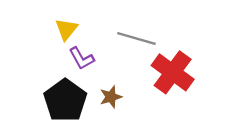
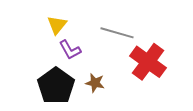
brown star: (111, 97) -> (95, 83), turned 30

